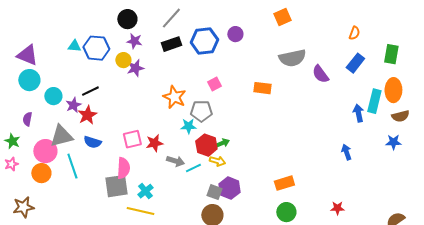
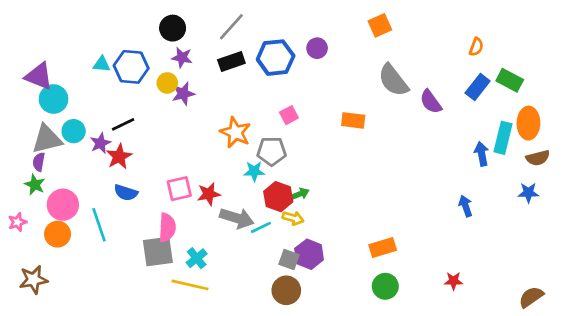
green rectangle: (391, 54) -> (510, 80), moved, turned -72
gray semicircle: (292, 58) -> (393, 80), turned 64
cyan circle: (29, 80) -> (54, 99), moved
gray triangle: (61, 136) -> (47, 139), moved
green star: (12, 141) -> (35, 185), moved
gray arrow: (175, 161) -> (237, 218), size x1.4

